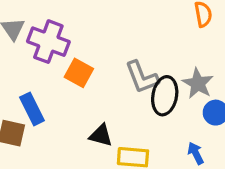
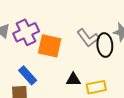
purple cross: (48, 42) -> (26, 32), turned -30
orange square: (79, 73) -> (50, 46), size x1.4

